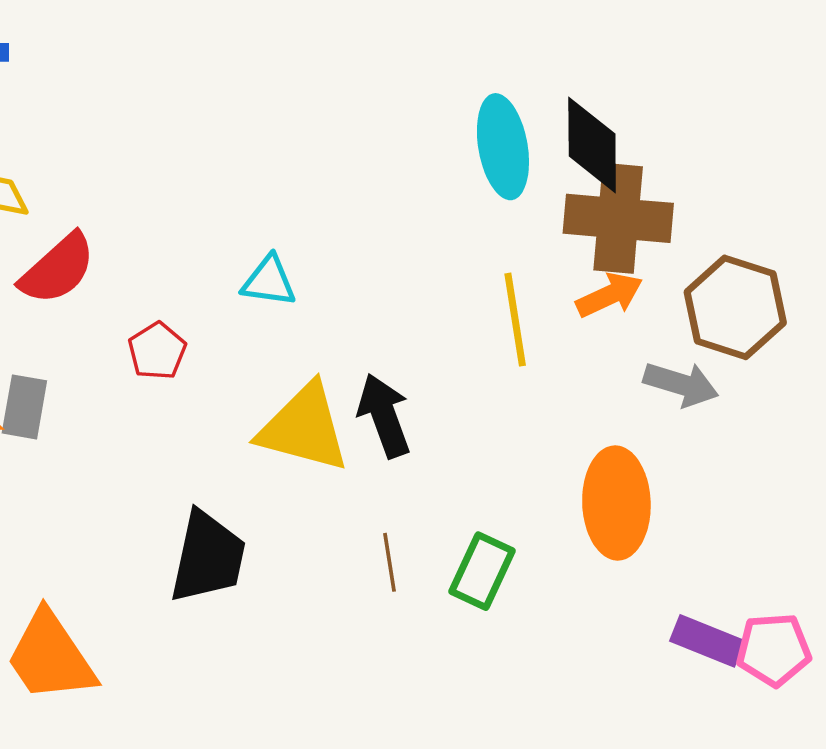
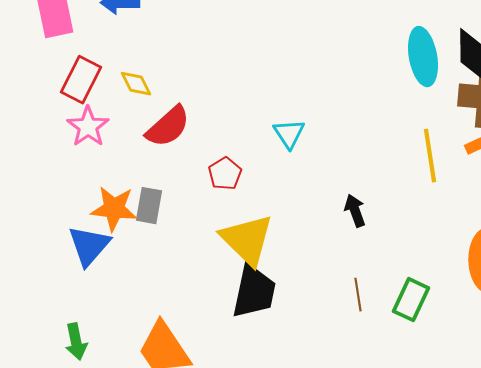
cyan triangle: (269, 281) -> (289, 134), turned 48
black arrow: (384, 416) -> (355, 211), size x0.7
yellow triangle: (304, 428) -> (247, 240), moved, turned 30

